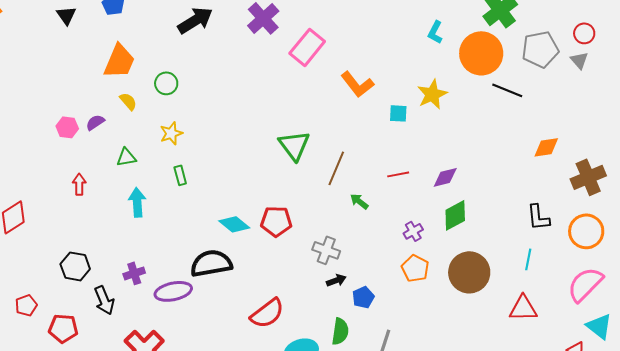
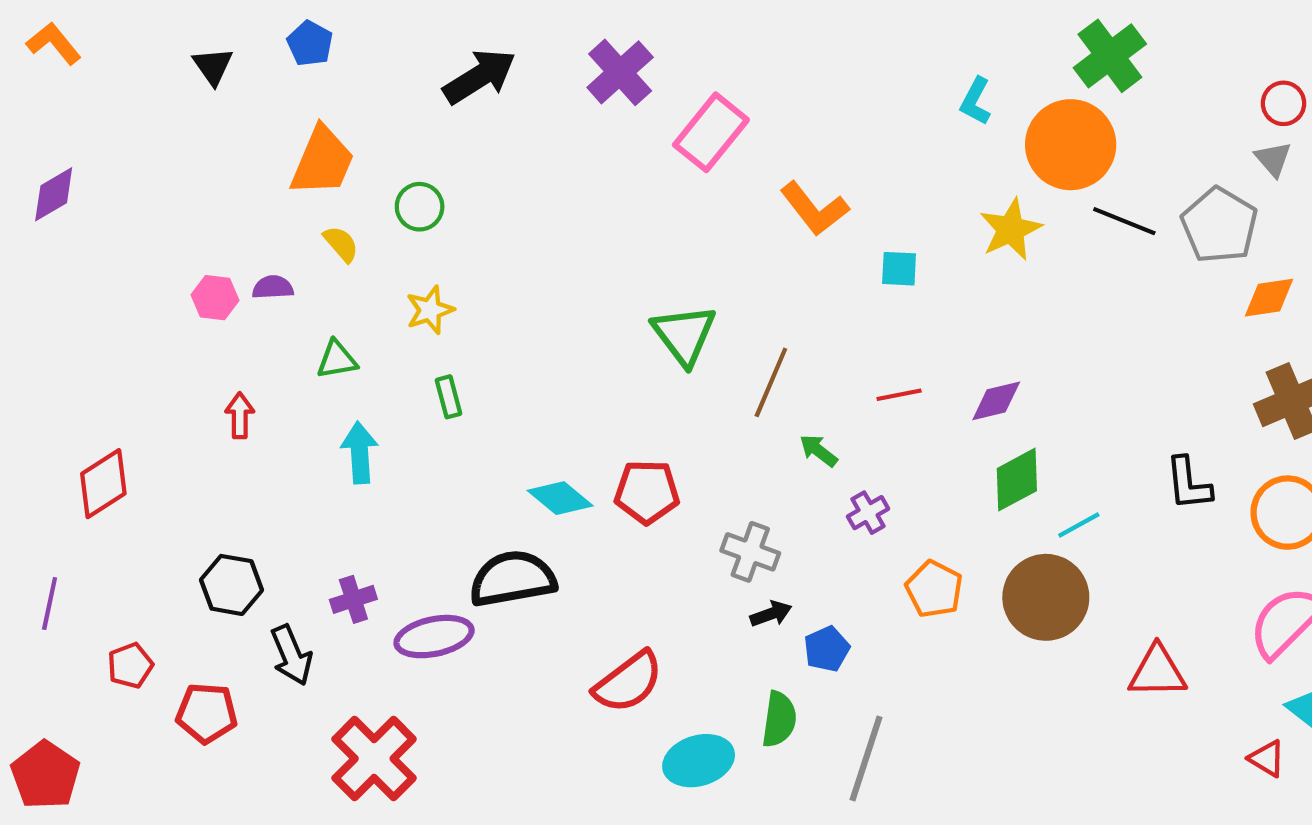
gray pentagon: (540, 49) -> (1219, 225), moved, turned -30
yellow star: (432, 94) -> (1011, 229), moved
purple semicircle: (95, 122) -> (273, 287), turned 30
orange diamond: (546, 147) -> (1269, 298), moved
purple cross: (413, 231) -> (868, 513), moved
cyan line: (528, 259) -> (1079, 525), moved, turned 50

